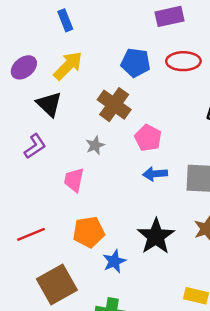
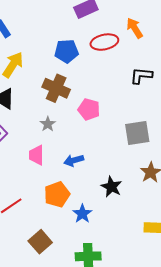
blue arrow: (155, 174) -> (74, 160), moved
black star: (156, 236) -> (111, 187), size x0.7
brown square: (57, 284) -> (40, 242), size x0.7

